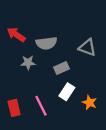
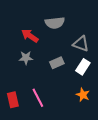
red arrow: (16, 35) -> (30, 36), moved
gray semicircle: (46, 43) -> (55, 23), moved
white rectangle: (67, 92) -> (83, 67), moved

